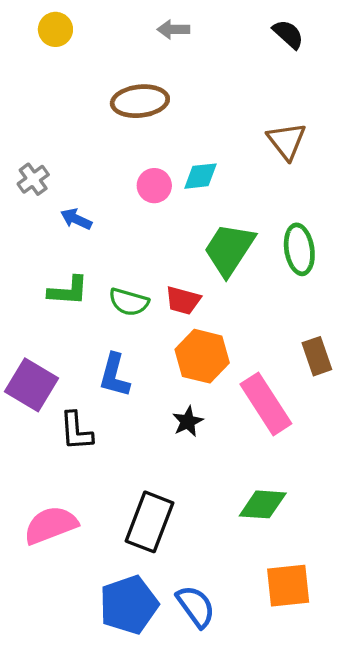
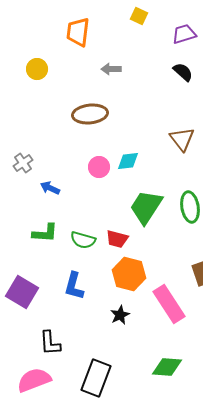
black L-shape: (76, 431) -> (50, 343), moved

